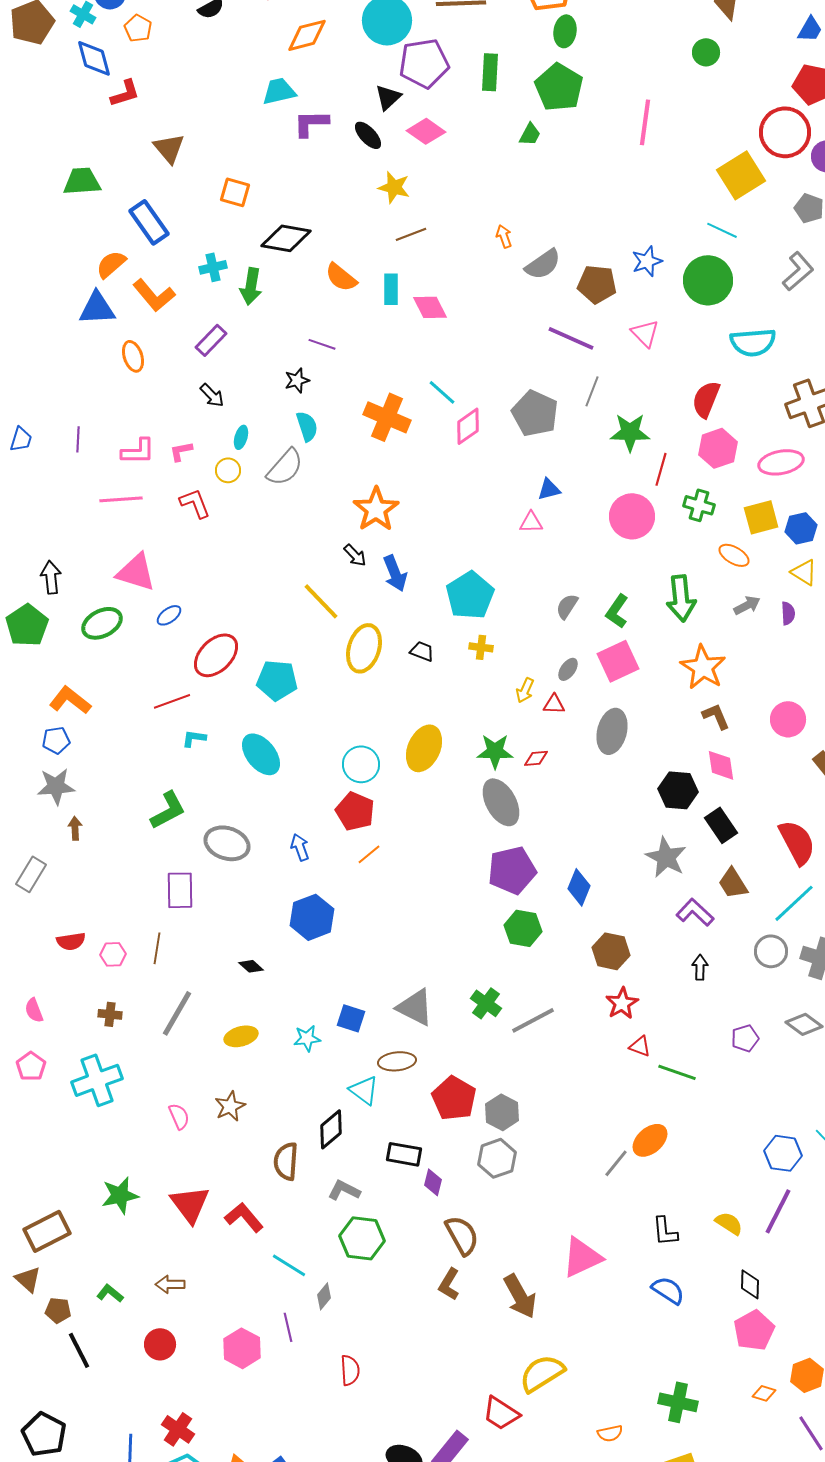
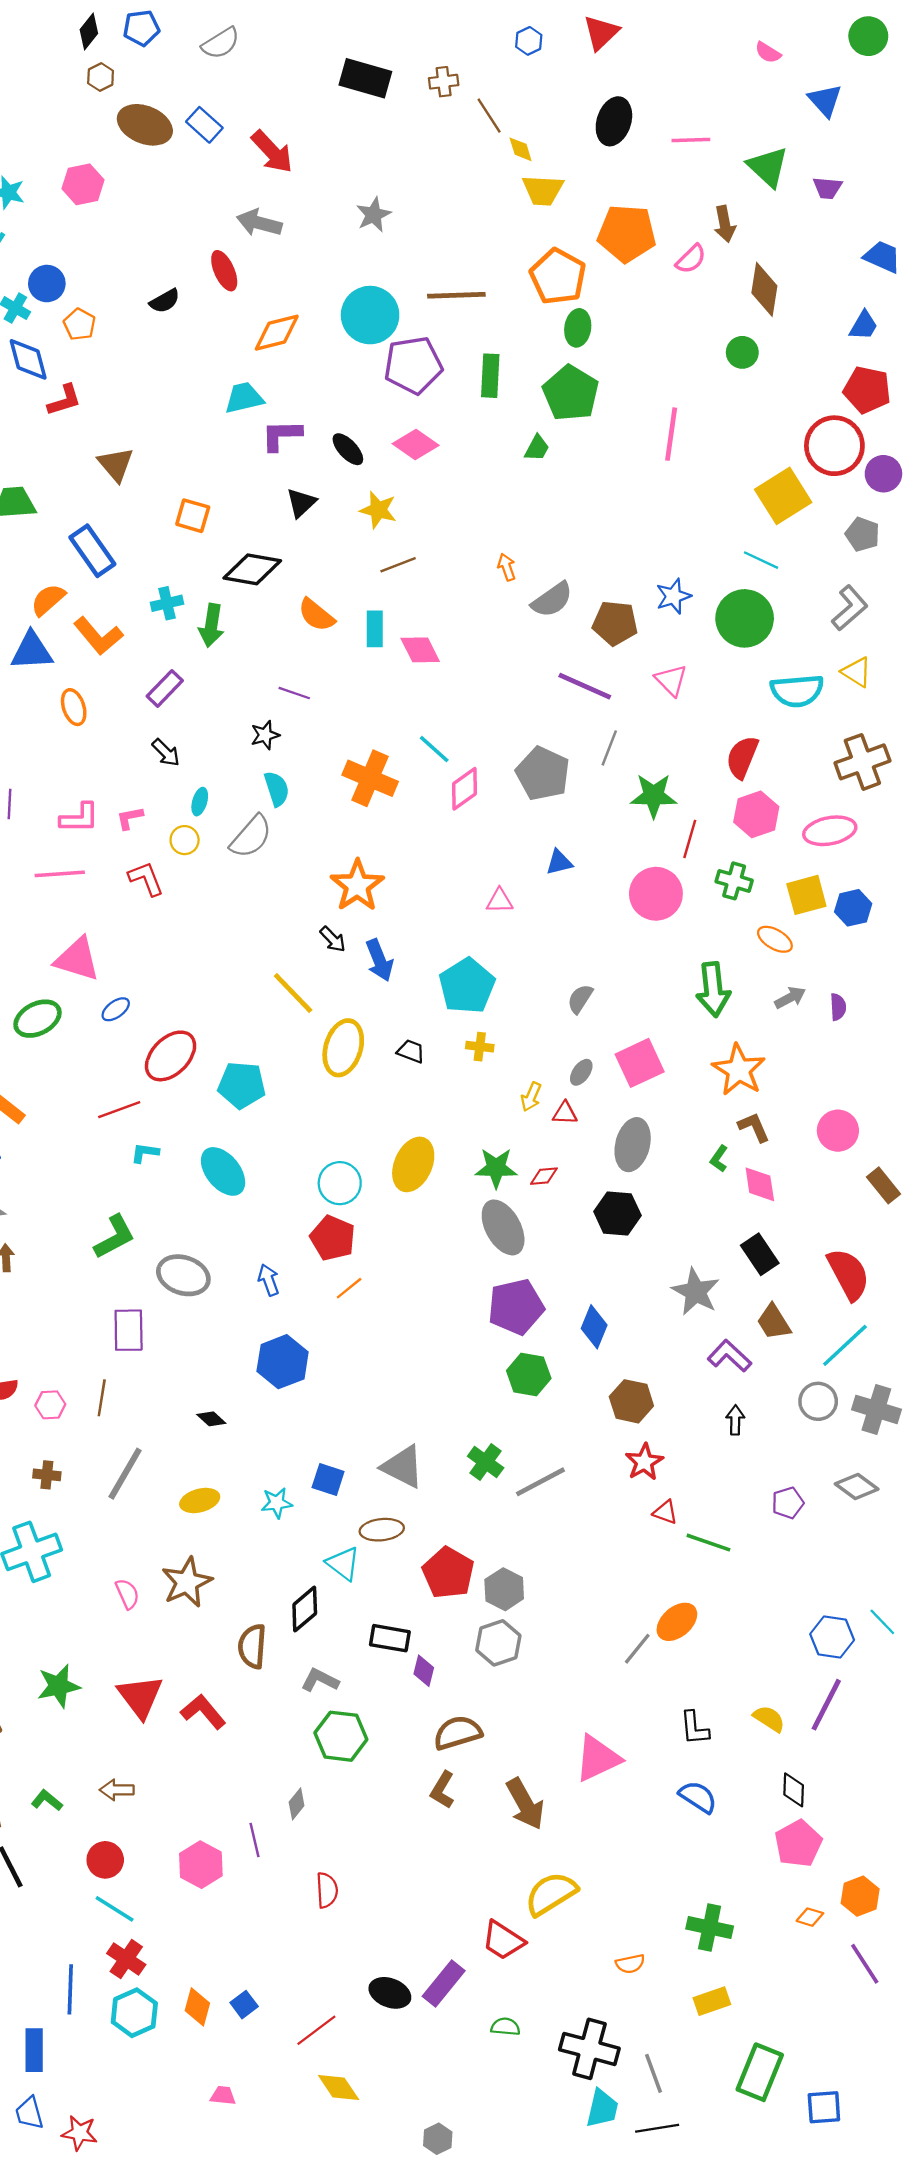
black triangle: (388, 97) -> (301, 503), moved
pink triangle: (531, 522) -> (500, 901), moved
yellow triangle: (804, 572) -> (857, 672), moved
green L-shape: (617, 611) -> (719, 1159), moved, size x0.7
black hexagon: (678, 790) -> (617, 1213), moved
brown star: (230, 1106) -> (187, 1582), size x1.4
brown semicircle: (462, 1235) -> (458, 1733), turned -78
cyan line: (289, 1265) -> (115, 1909), moved

